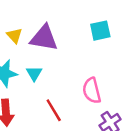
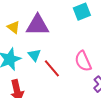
red line: (54, 110) -> (52, 68), moved

